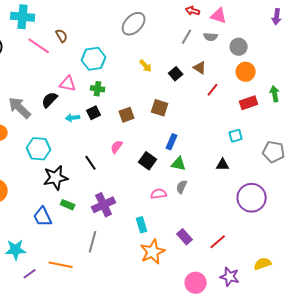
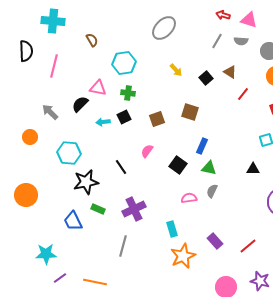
pink line: (39, 46) -> (54, 66), moved, turned 70
gray arrow: (20, 108) -> (50, 112), size x0.7
orange line: (61, 265) -> (95, 282), moved

